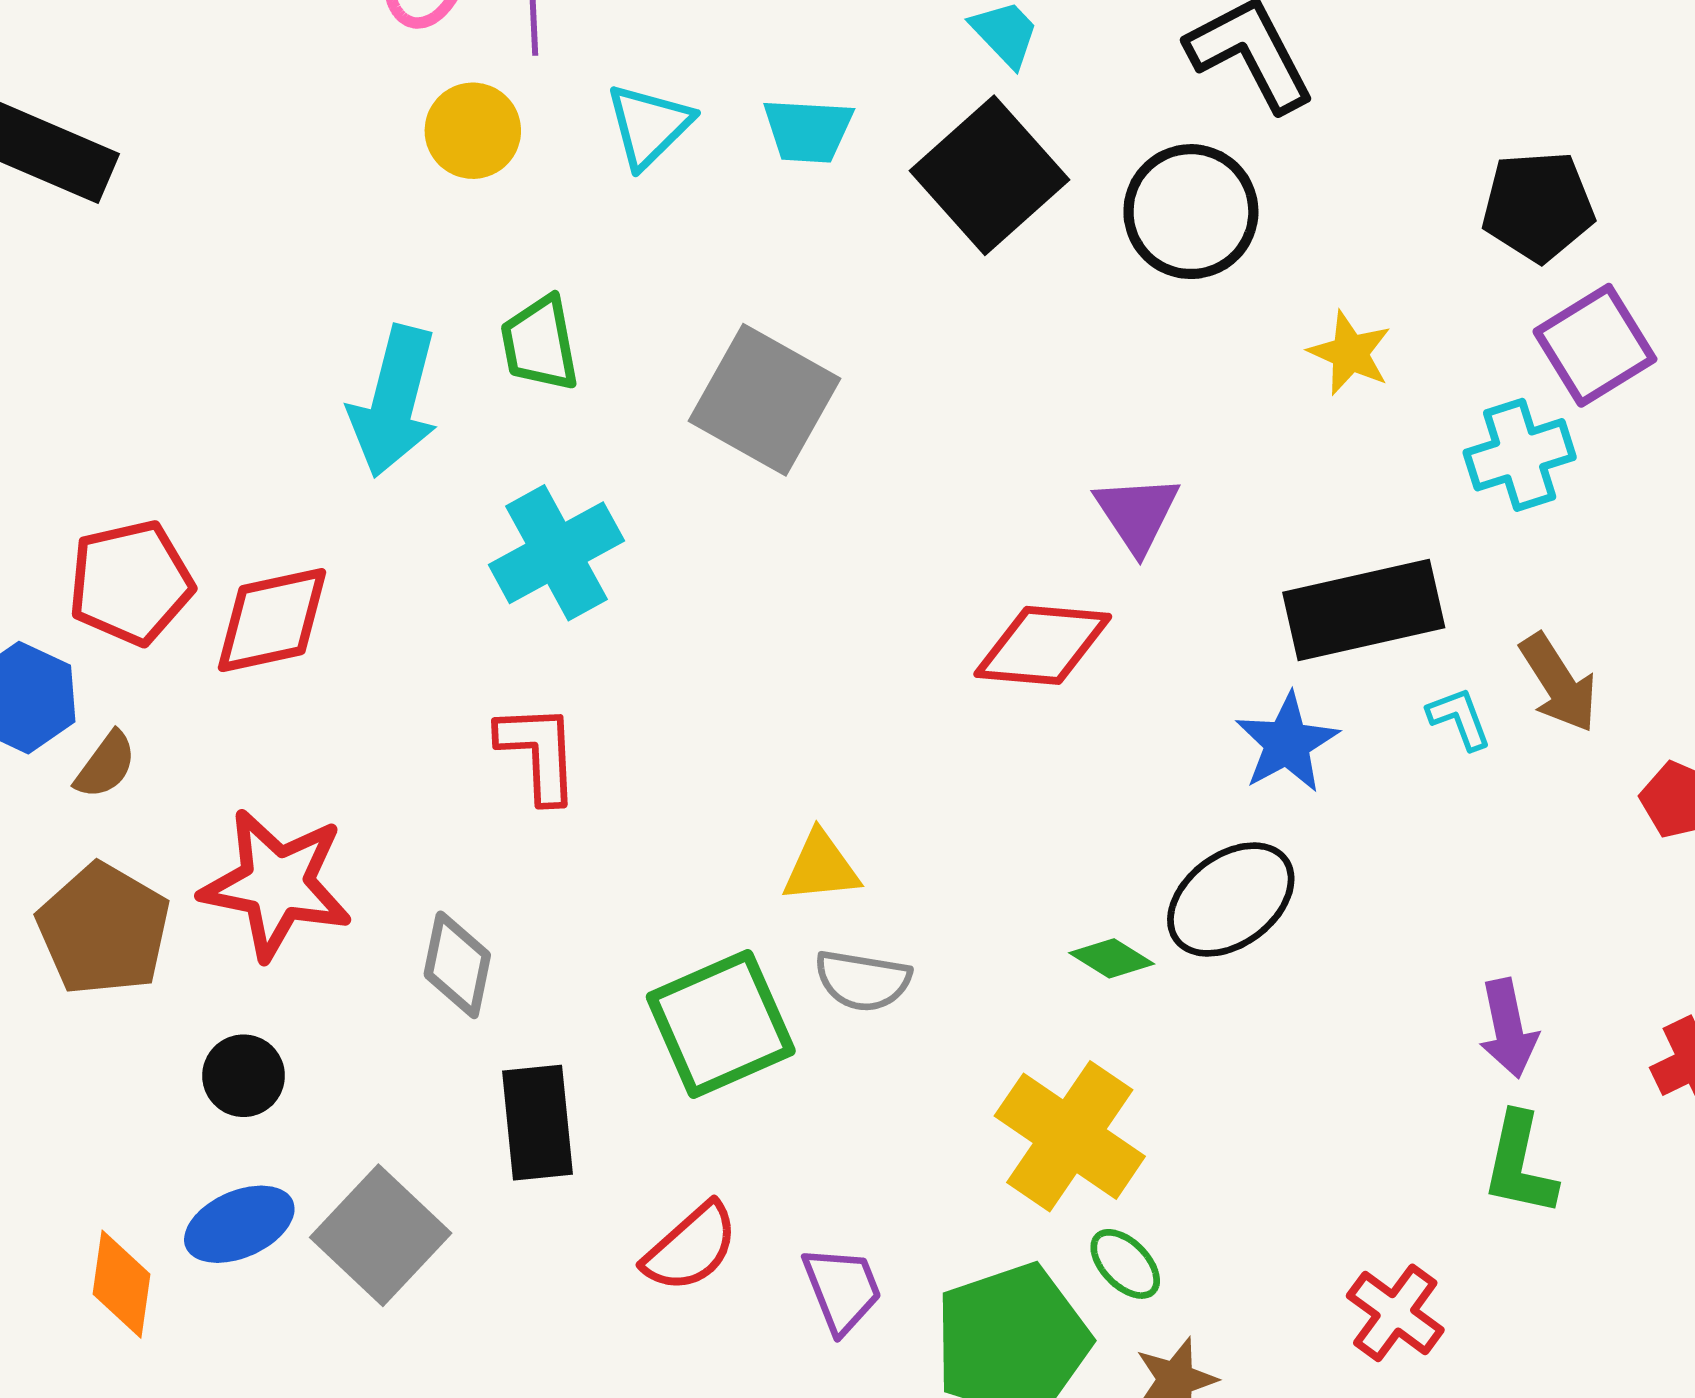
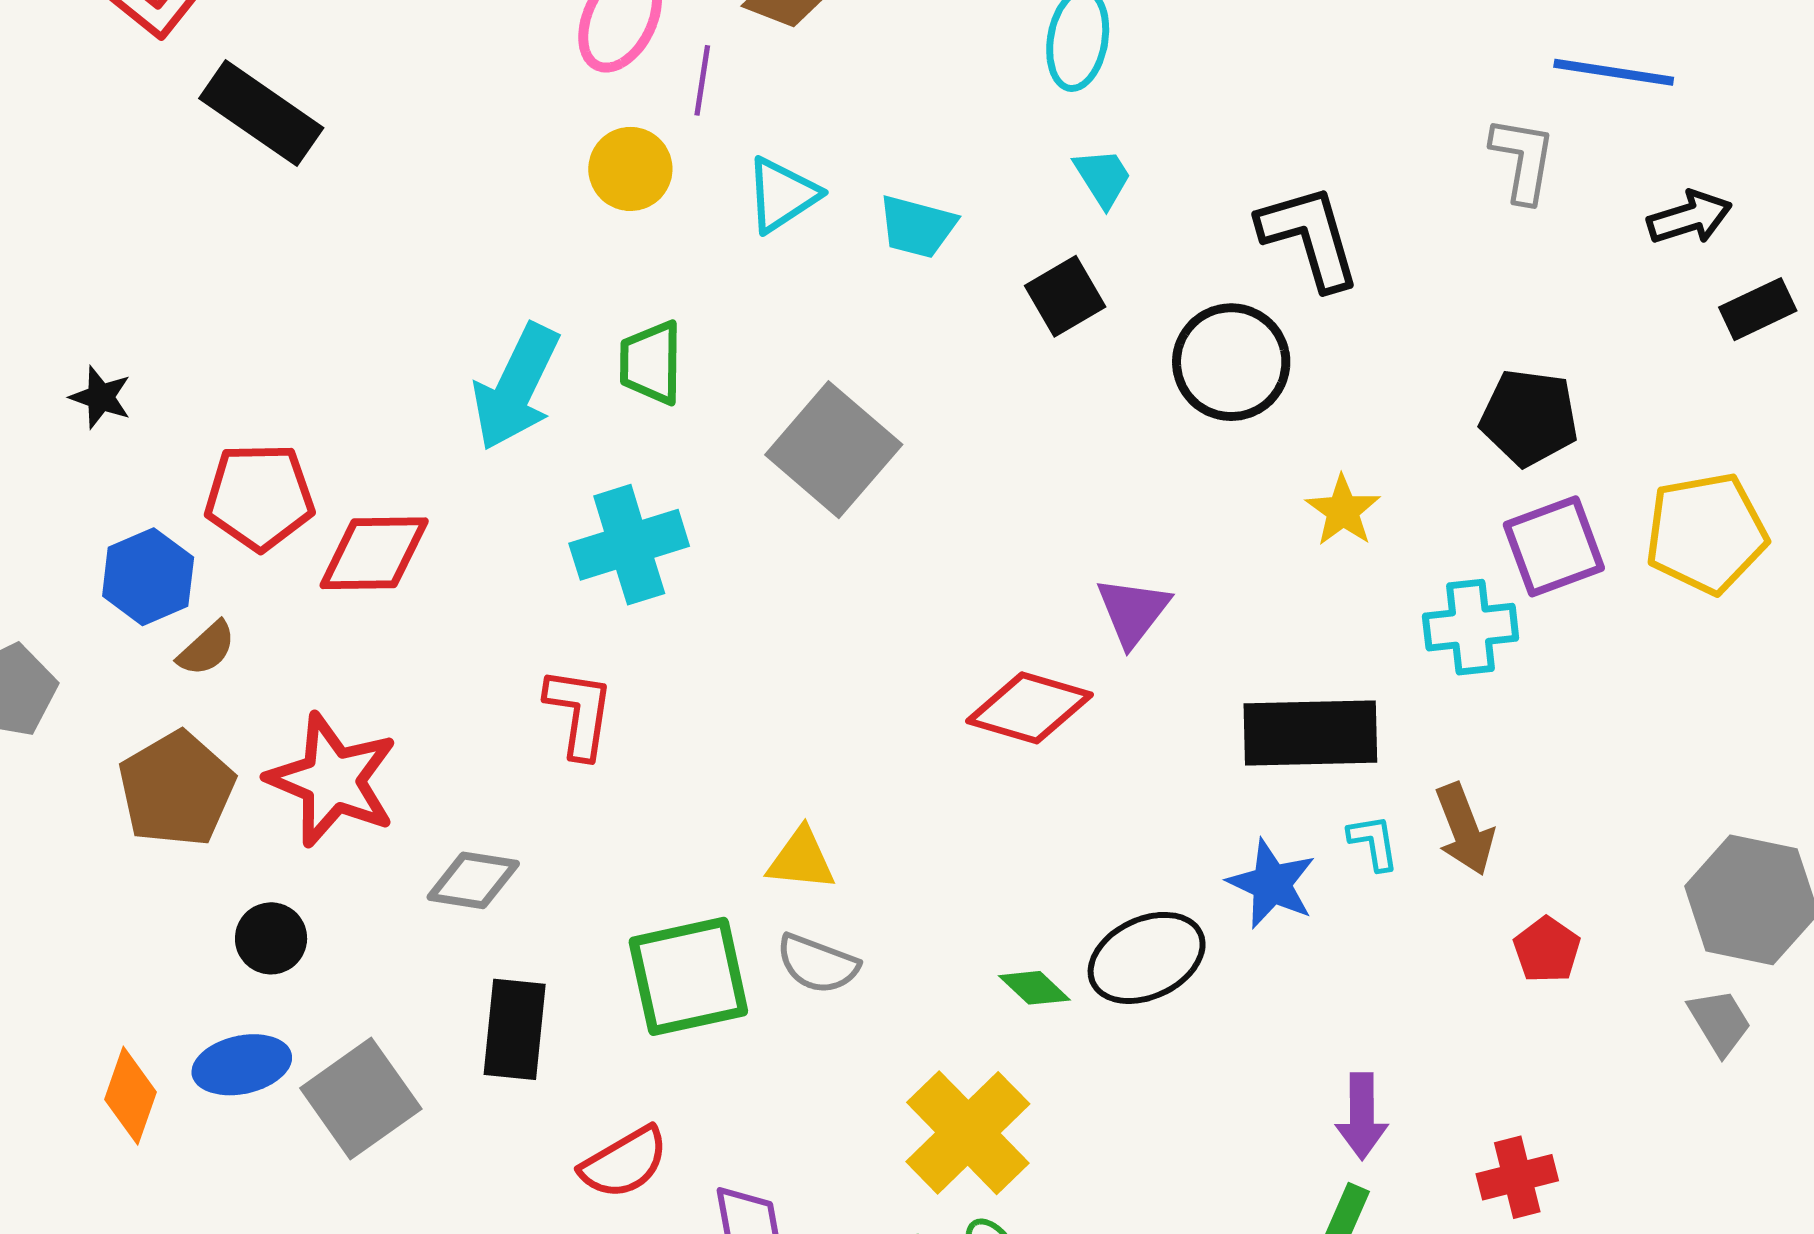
black square: (990, 175) -> (1065, 296), size x0.6
blue star: (1287, 743) -> (1272, 884), moved, turned -30
gray diamond: (457, 965) -> (473, 880), turned 76

